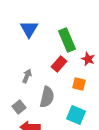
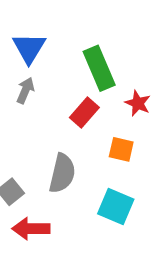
gray arrow: (27, 76) -> (25, 90), moved

